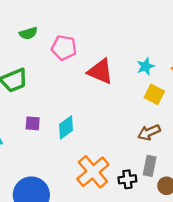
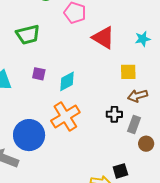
yellow square: (154, 94) -> (128, 72), moved, turned -36
orange cross: (93, 172) -> (65, 117), moved
black cross: (127, 179) -> (114, 114), moved

